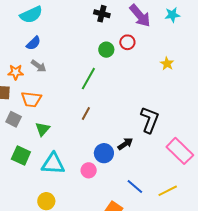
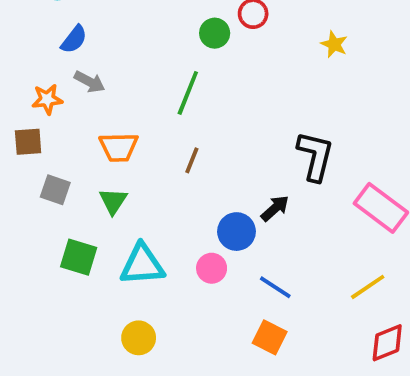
orange trapezoid: (31, 99) -> (119, 147), moved
blue line: (135, 186) -> (275, 287), moved

